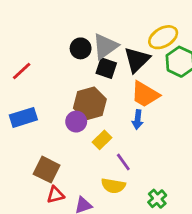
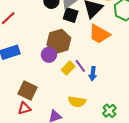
blue arrow: (138, 120) -> (93, 74), moved
purple line: (123, 162) -> (80, 66), moved
red triangle: (55, 195) -> (24, 108), moved

